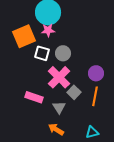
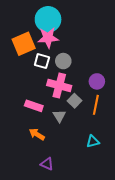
pink star: (48, 30) -> (48, 38), size x1.5
pink cross: (59, 77) -> (59, 85), turned -30
orange arrow: (56, 129) -> (37, 134), moved

